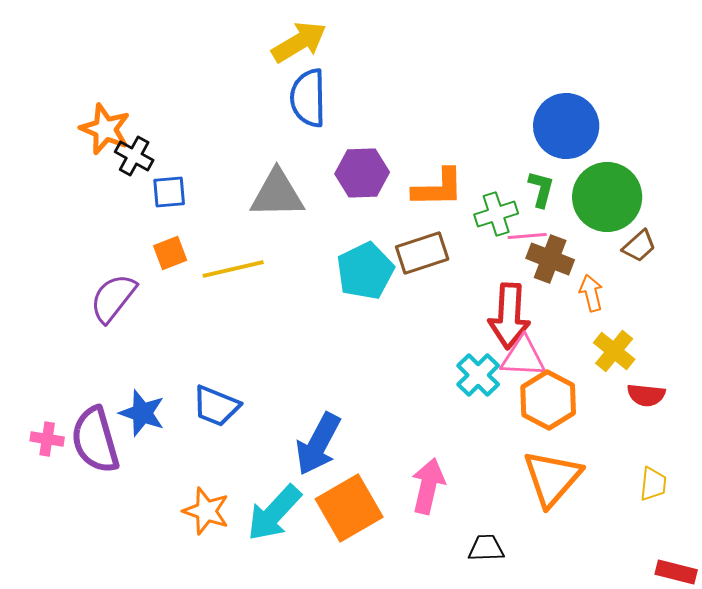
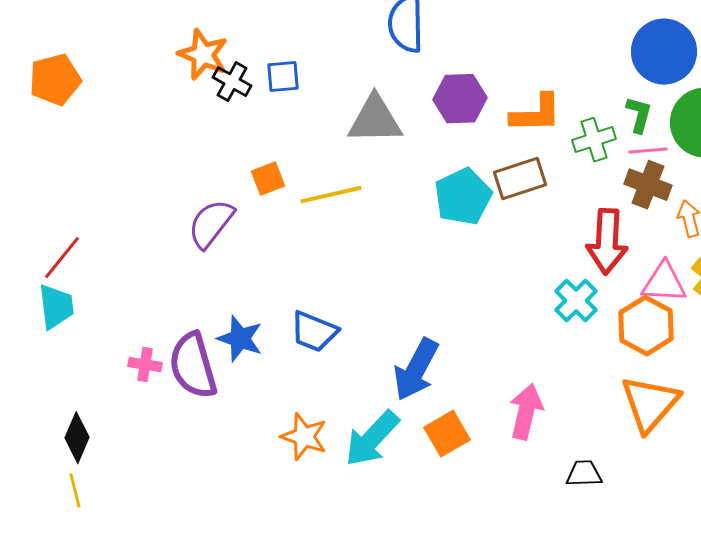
blue square: (169, 192) -> (283, 77), moved
pink line: (527, 236) -> (648, 151), moved
pink triangle: (523, 357) -> (664, 283), moved
orange square: (349, 508) -> (447, 434), size x0.7

